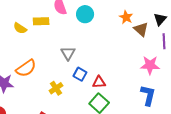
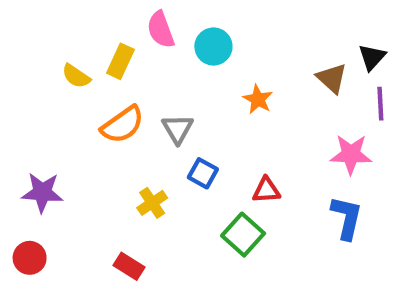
orange star: (126, 17) -> (258, 99), moved
yellow rectangle: (41, 21) -> (120, 61), turned -63
orange semicircle: (26, 68) -> (123, 125), moved
red triangle: (99, 82) -> (266, 190), moved

